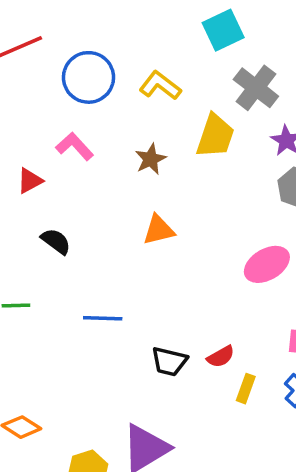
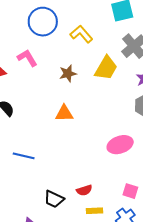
black trapezoid: (169, 361) -> (54, 199), moved
yellow rectangle: (246, 389) -> (95, 211), turned 56

